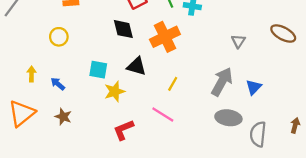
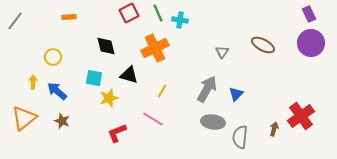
black diamond: (123, 29) -> (106, 46), moved
yellow circle: (59, 37) -> (53, 57), moved
blue arrow: (58, 84) -> (57, 91), size x1.5

